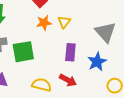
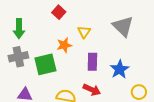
orange star: (44, 23) -> (64, 45), moved
gray triangle: (106, 32) -> (123, 26), moved

